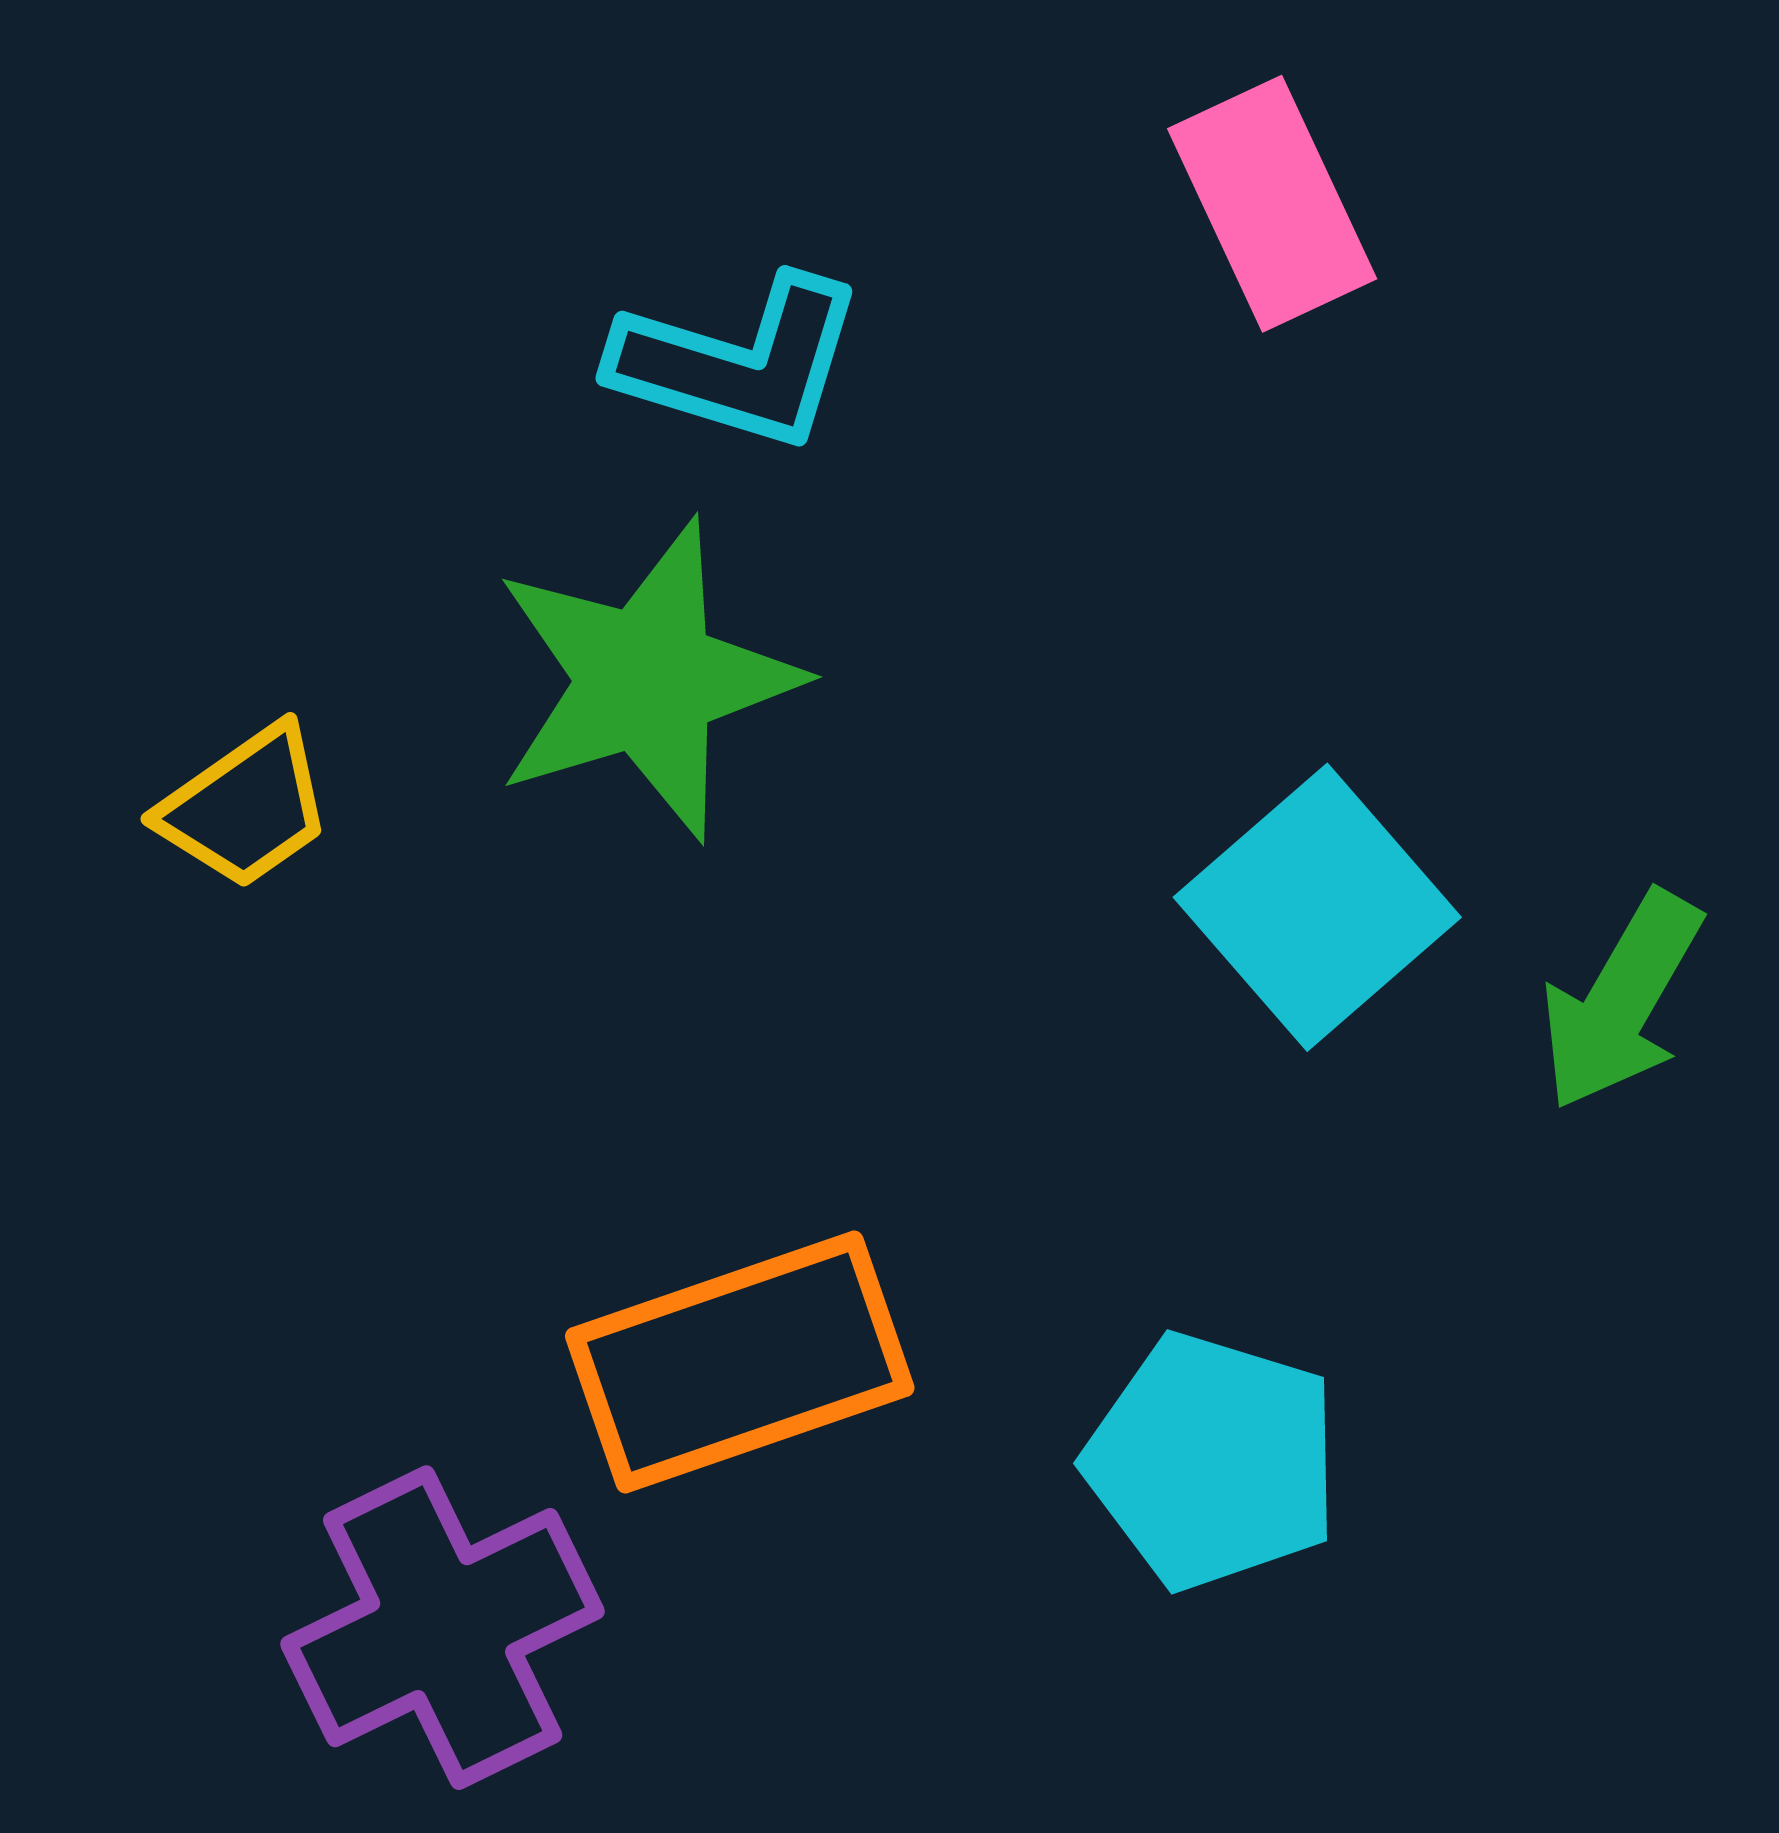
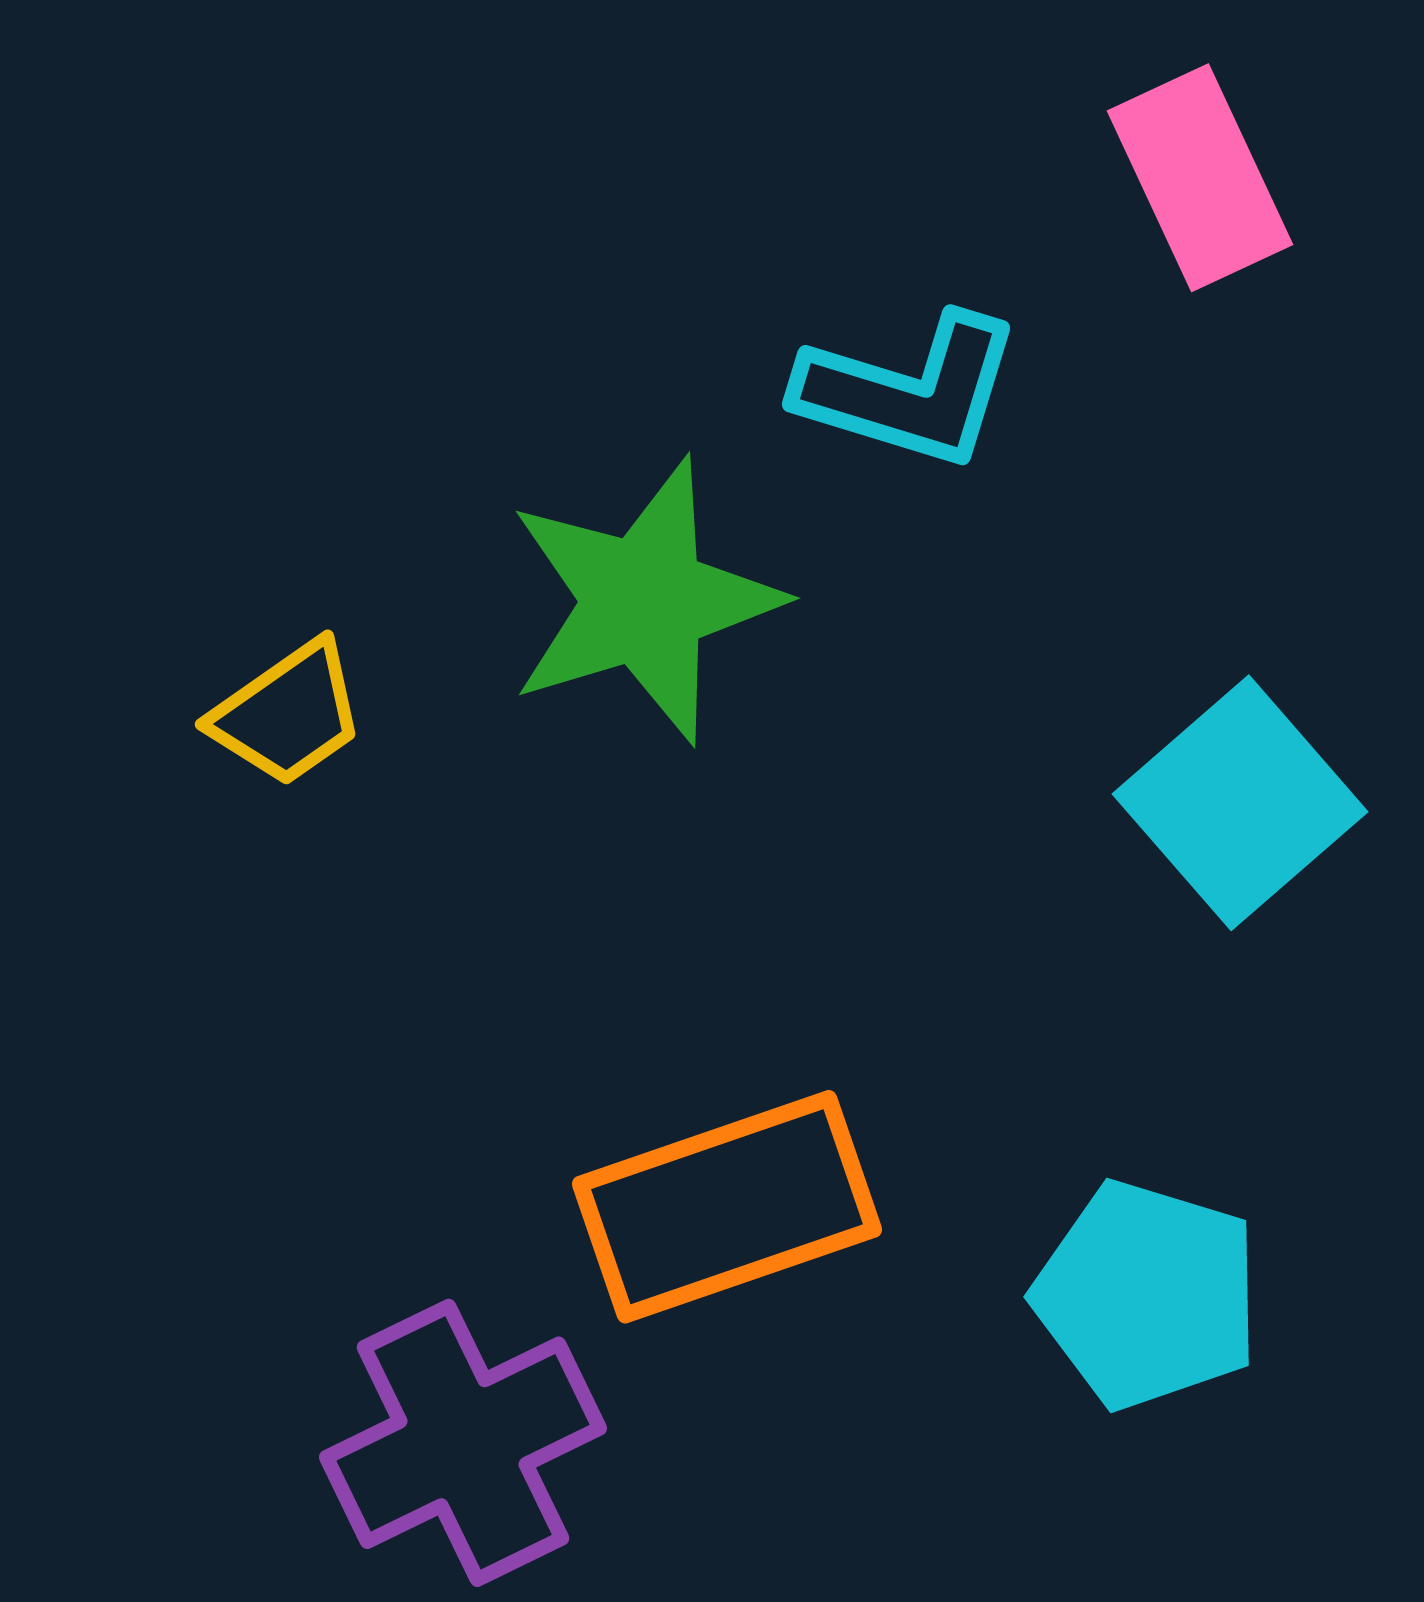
cyan L-shape: (739, 362) -> (909, 391), moved

